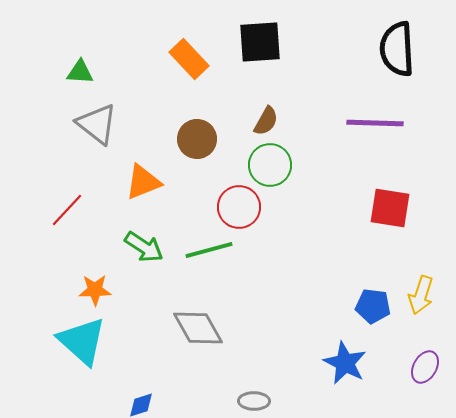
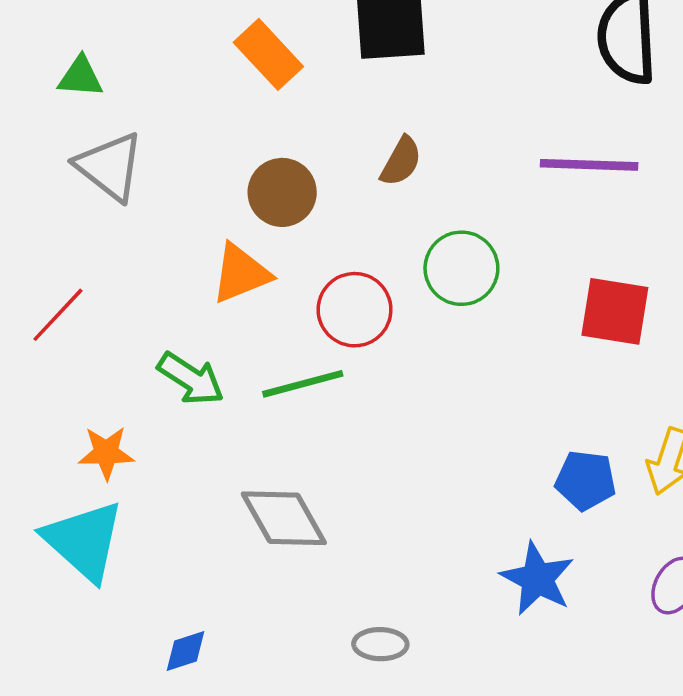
green circle: (270, 165) -> (461, 268), moved
orange triangle: (143, 182) -> (241, 273), moved

